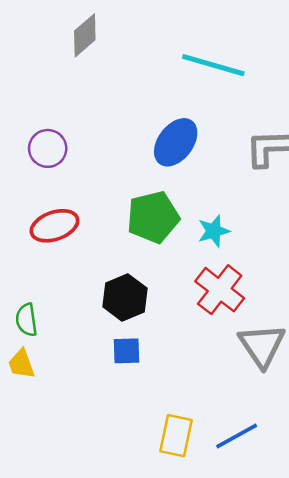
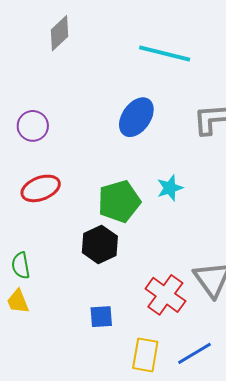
green pentagon: (153, 217) -> (119, 201), moved
red cross: (220, 290) -> (165, 295), moved
blue square: (126, 351) -> (101, 317), moved

